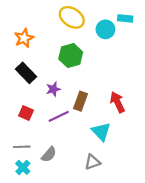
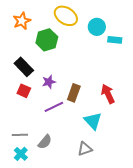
cyan rectangle: (125, 18) -> (115, 40), moved
orange star: (24, 38) -> (22, 21), moved
green hexagon: (71, 55) -> (47, 40), moved
red square: (26, 113) -> (24, 91), moved

